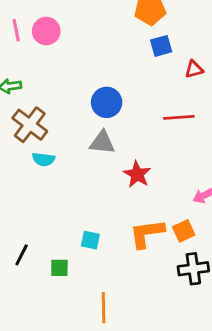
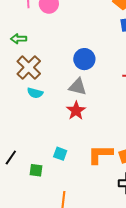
red star: (137, 174) -> (76, 111), moved

